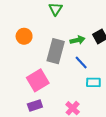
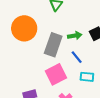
orange circle: (24, 36) -> (24, 28), size x1.6
pink square: (38, 80) -> (56, 74), moved

